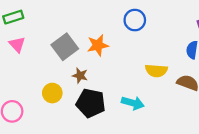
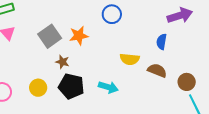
yellow circle: (52, 93) -> (38, 88), moved

